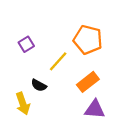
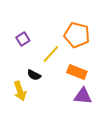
orange rectangle: (88, 82) -> (77, 72), turned 60

